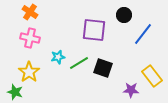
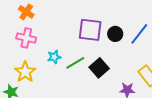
black circle: (124, 15) -> (115, 34), moved
black square: (103, 68) -> (99, 68), turned 30

